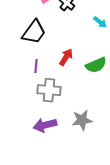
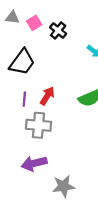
red arrow: (66, 57) -> (47, 96), moved
gray star: (82, 120) -> (64, 186), moved

